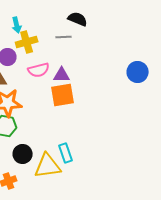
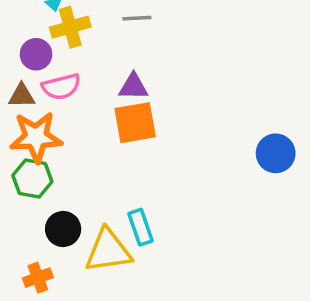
pink semicircle: (39, 70) -> (61, 87), moved
blue circle: (138, 72) -> (276, 153), moved

